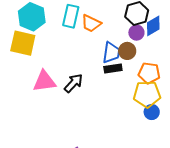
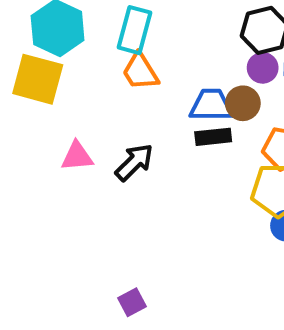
orange trapezoid: (91, 23) -> (140, 72), moved, turned 30
blue trapezoid: (111, 53) -> (211, 105), turned -100
pink triangle: (44, 81) -> (77, 156), size x0.7

